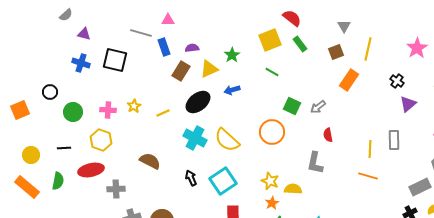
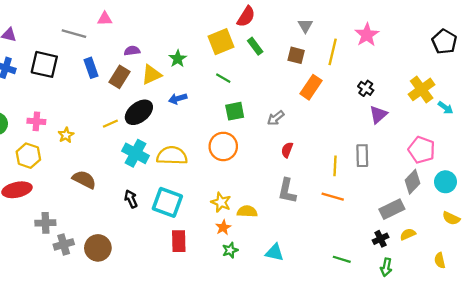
red semicircle: (292, 18) -> (246, 17), turned 84
blue rectangle: (164, 47) -> (91, 68), moved
pink star: (417, 48) -> (367, 35), moved
brown square: (336, 52) -> (296, 55), turned 35
yellow star: (134, 106) -> (66, 135), moved
green square: (292, 106) -> (235, 111), moved, turned -36
yellow line: (163, 113) -> (110, 124), moved
red semicircle: (328, 135) -> (287, 150), turned 32
yellow semicircle: (227, 140) -> (172, 156), turned 140
gray L-shape: (315, 163) -> (287, 191), moved
cyan square: (223, 181) -> (167, 202), turned -36
gray cross: (116, 189) -> (45, 223), moved

